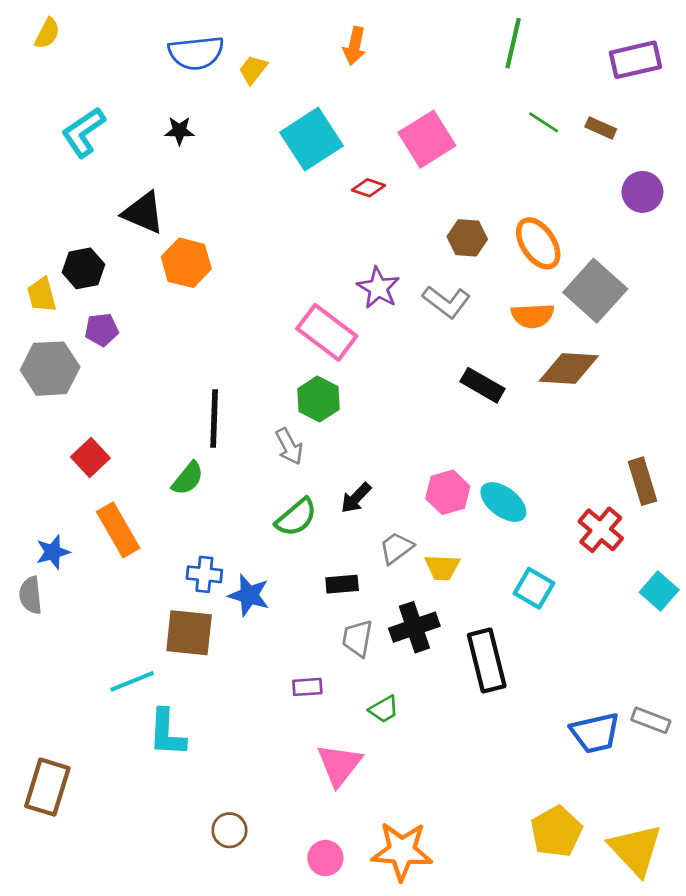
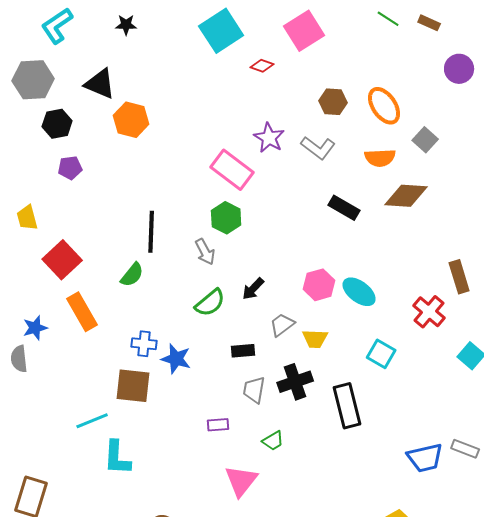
gray square: (595, 291) -> (425, 140), size x0.6
yellow trapezoid: (42, 295) -> (27, 218), moved
gray hexagon: (50, 369) -> (33, 80), moved
red square: (90, 458) -> (62, 260), size x1.4

